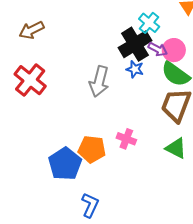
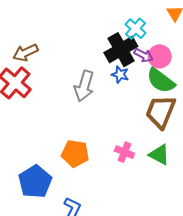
brown arrow: (32, 30) -> (25, 53), moved
pink cross: (126, 139) -> (124, 152), moved
blue pentagon: (65, 164) -> (35, 182), moved

